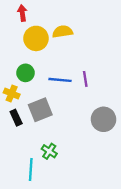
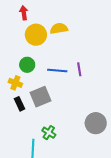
gray circle: (103, 119) -> (96, 123), moved

